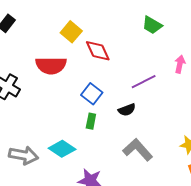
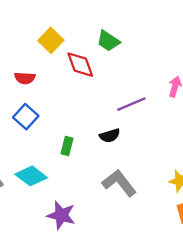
green trapezoid: (152, 25) -> (108, 41), moved
red semicircle: (51, 65) -> (25, 78), size x0.6
blue square: (92, 94) -> (26, 117), moved

